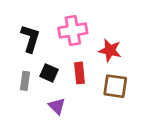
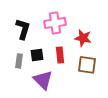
black square: (49, 73) -> (37, 55), turned -32
purple triangle: (57, 106) -> (43, 80), size x1.5

